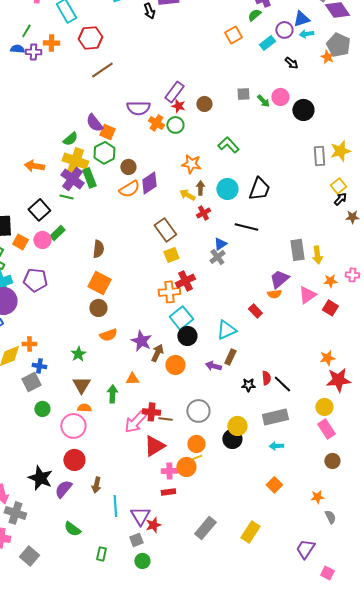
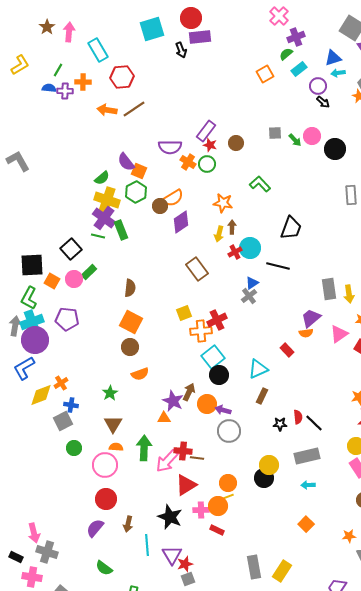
purple circle: (284, 30) -> (318, 86), moved
cyan rectangle: (267, 43) -> (299, 69), moved
orange arrow: (34, 166) -> (107, 110), moved
green rectangle: (89, 178) -> (121, 230), moved
orange semicircle: (129, 189) -> (173, 198), moved
cyan circle: (227, 189) -> (250, 248), moved
yellow arrow: (187, 195) -> (219, 234), turned -105
yellow square: (171, 255) -> (184, 313), moved
purple star: (141, 341) -> (173, 401), moved
orange cross: (29, 344) -> (61, 383), turned -32
purple arrow: (213, 366) -> (223, 410), moved
green arrow: (112, 394) -> (144, 448), moved, size x1.4
gray circle: (198, 411) -> (229, 431), moved
black star: (40, 478) -> (170, 517), moved
red rectangle: (168, 492) -> (217, 530), moved, turned 32
gray rectangle: (205, 528) -> (254, 567), moved, turned -50
gray square: (136, 540) -> (188, 579), moved

